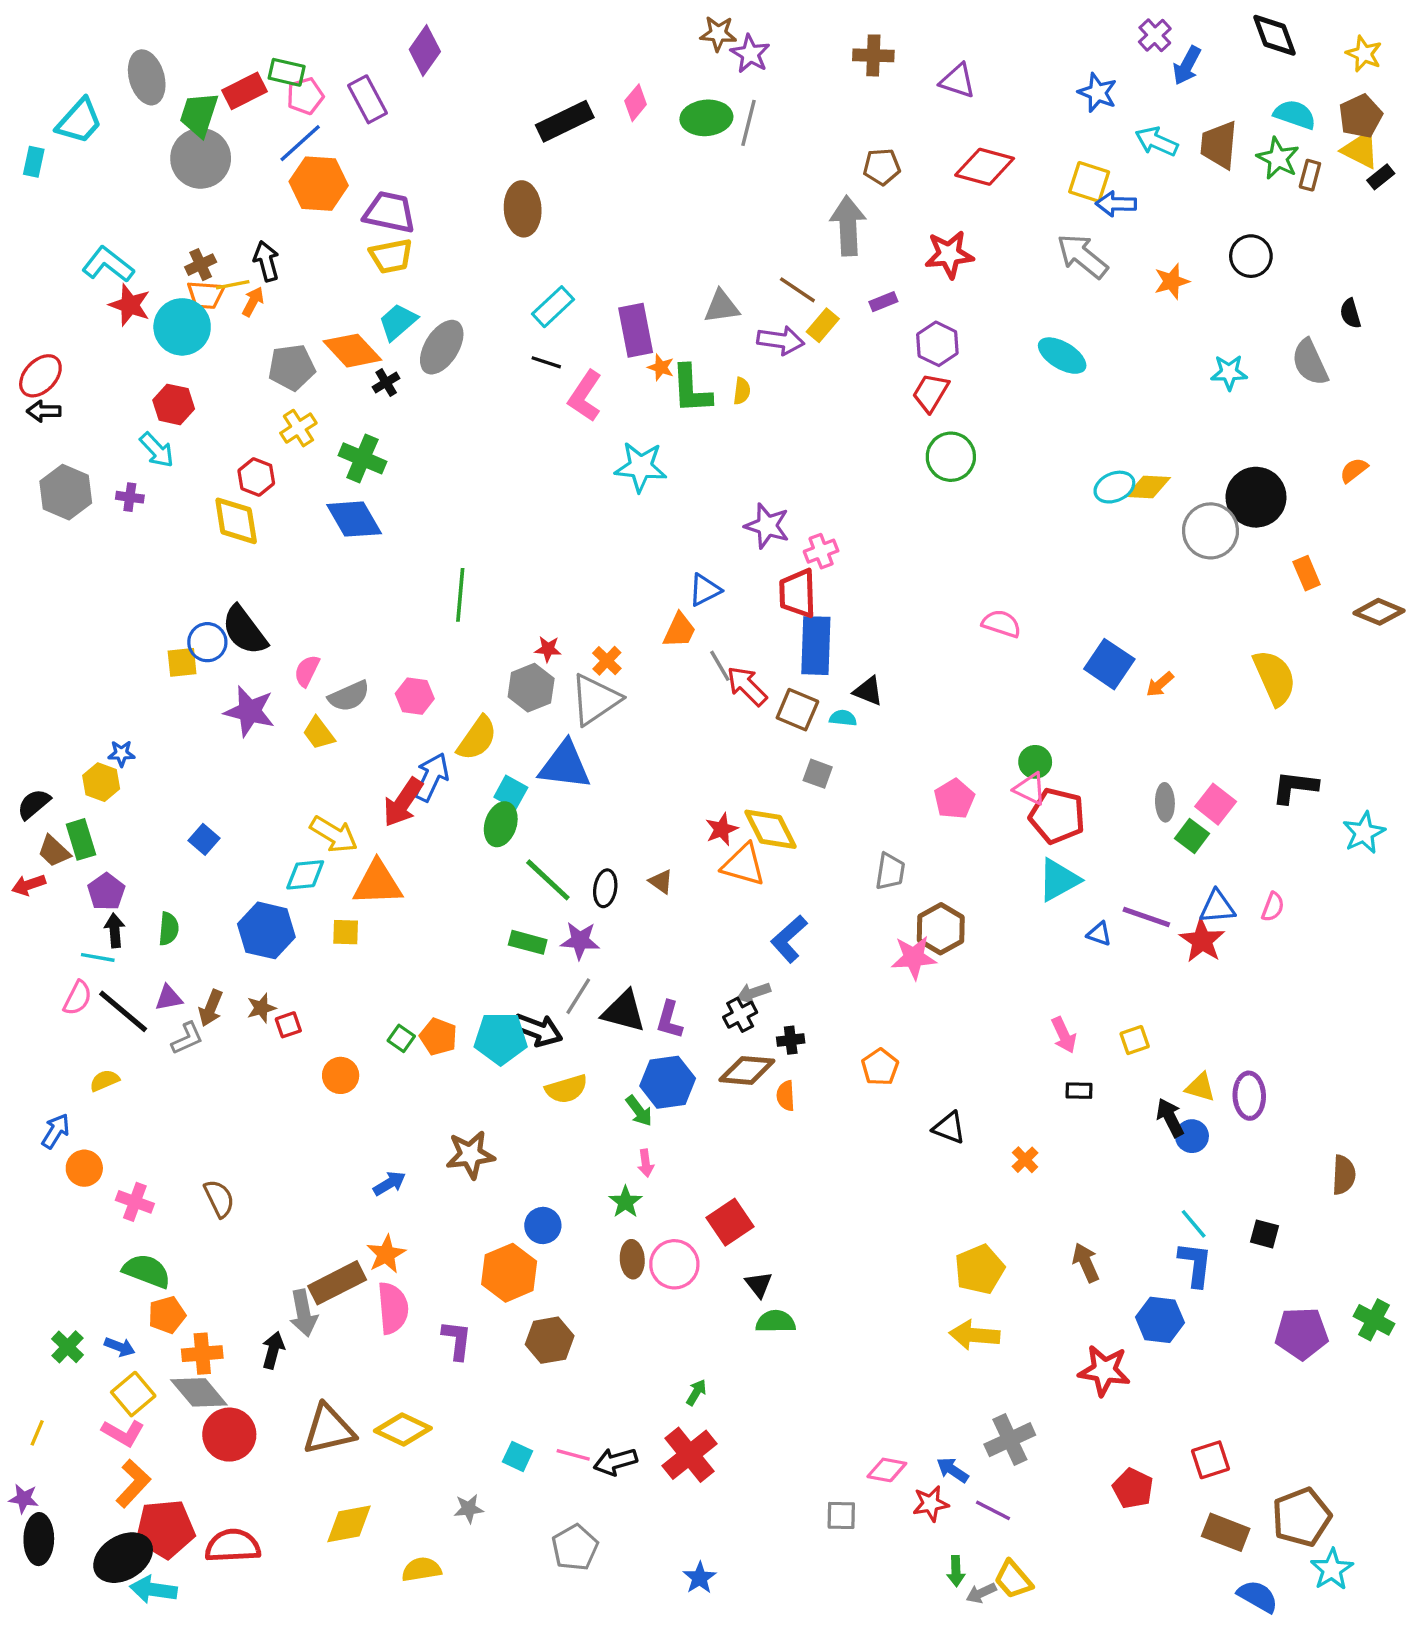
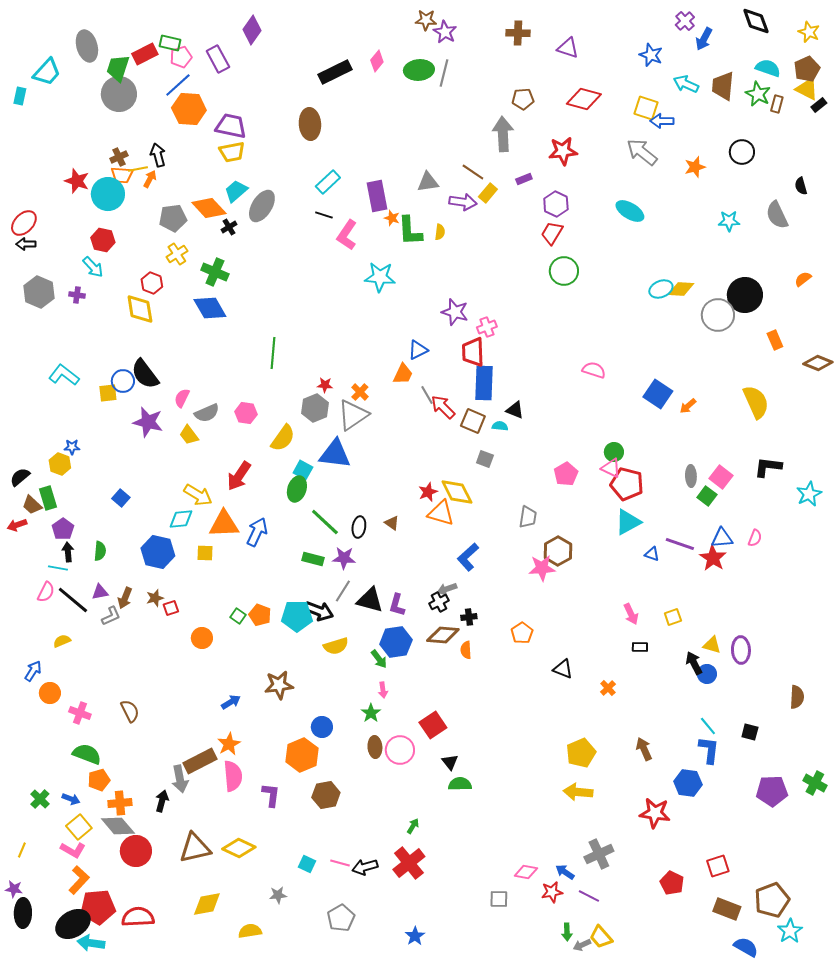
cyan L-shape: (108, 265) -> (64, 375), moved
blue arrow: (432, 777) -> (257, 532), moved

